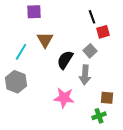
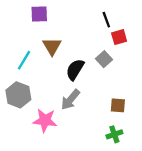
gray arrow: (85, 75) -> (70, 100), moved, turned 36
pink star: (64, 98) -> (45, 120), moved
brown square: (107, 98) -> (118, 105), moved

